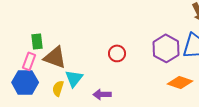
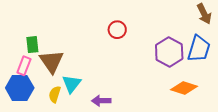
red circle: (117, 53) -> (117, 30), moved
brown triangle: (55, 57) -> (51, 61), turned 35

